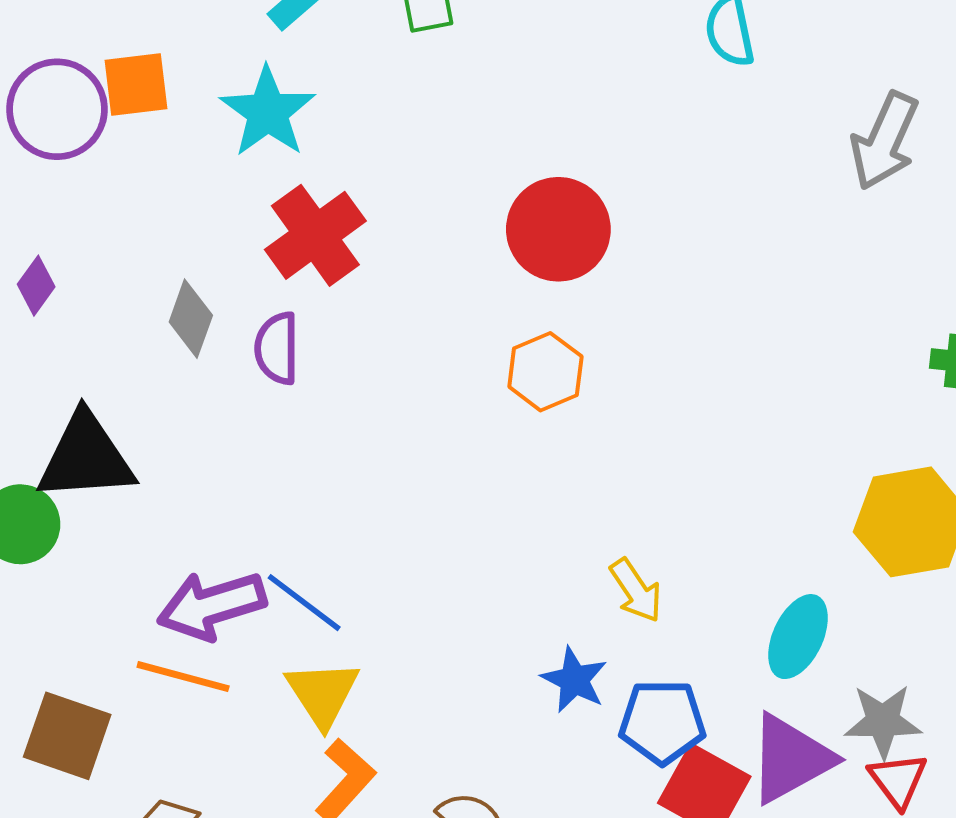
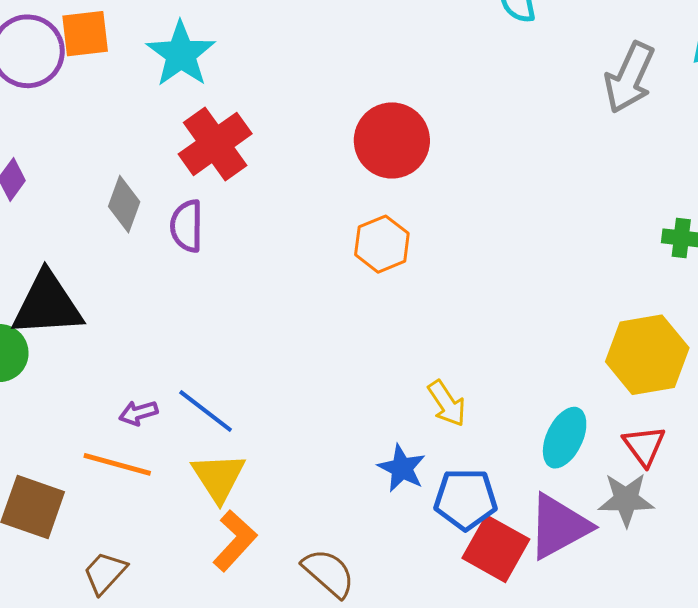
purple arrow: (212, 606) -> (138, 413), size x0.5
red triangle: (898, 780) -> (644, 446), moved

